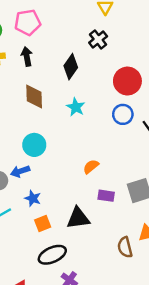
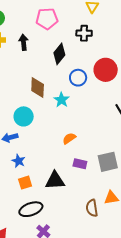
pink pentagon: (28, 22) -> (47, 19), moved
black cross: (98, 39) -> (84, 33), turned 35
brown diamond: (34, 96) -> (38, 87), moved
cyan star: (76, 107) -> (62, 100), moved
blue circle: (123, 114) -> (78, 78), moved

